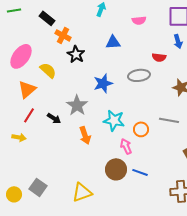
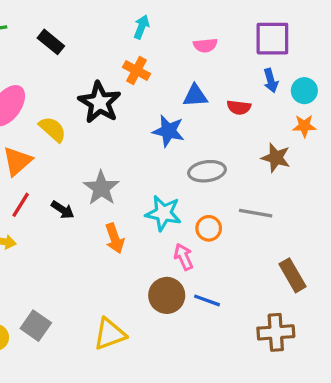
orange cross: (63, 35) -> (136, 70), moved
blue triangle: (113, 42) -> (195, 96), moved
black star: (76, 54) -> (100, 102), size x1.4
gray ellipse: (139, 75) -> (207, 171), moved
blue star: (103, 83) -> (168, 131), moved, turned 30

